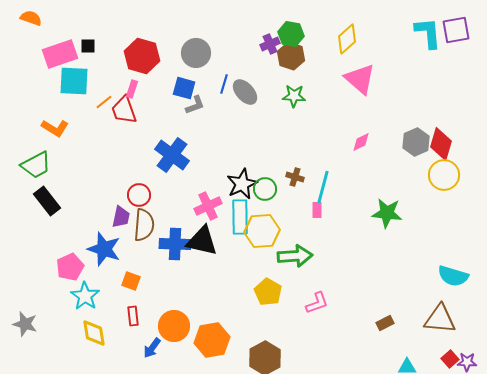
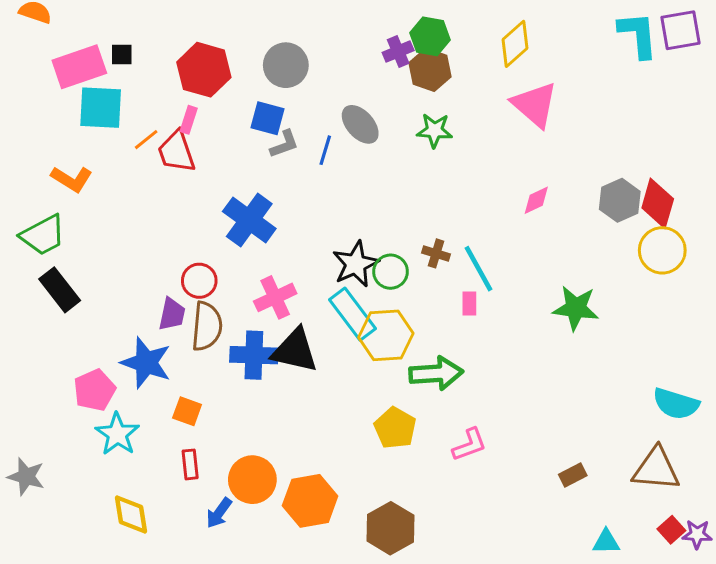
blue line: (224, 84) -> (325, 150), moved
cyan line: (323, 187) -> (479, 269), turned -44
pink cross: (208, 206) -> (275, 297), moved
cyan rectangle: (240, 217) -> (353, 314), turned -36
yellow diamond: (94, 333) -> (131, 515), moved

